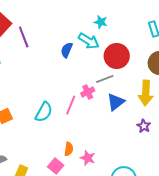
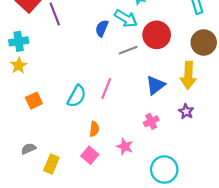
gray line: (105, 79) -> (128, 50), moved
pink cross: (88, 92) -> (151, 121), moved
orange semicircle: (69, 149) -> (94, 129), moved

